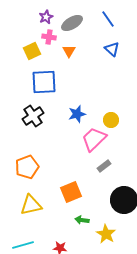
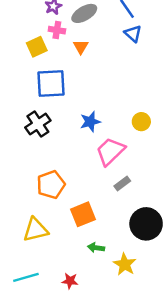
blue triangle: (112, 49) -> (133, 34), moved
yellow circle: (111, 120) -> (141, 122), moved
orange pentagon: (27, 167) -> (51, 185), moved

